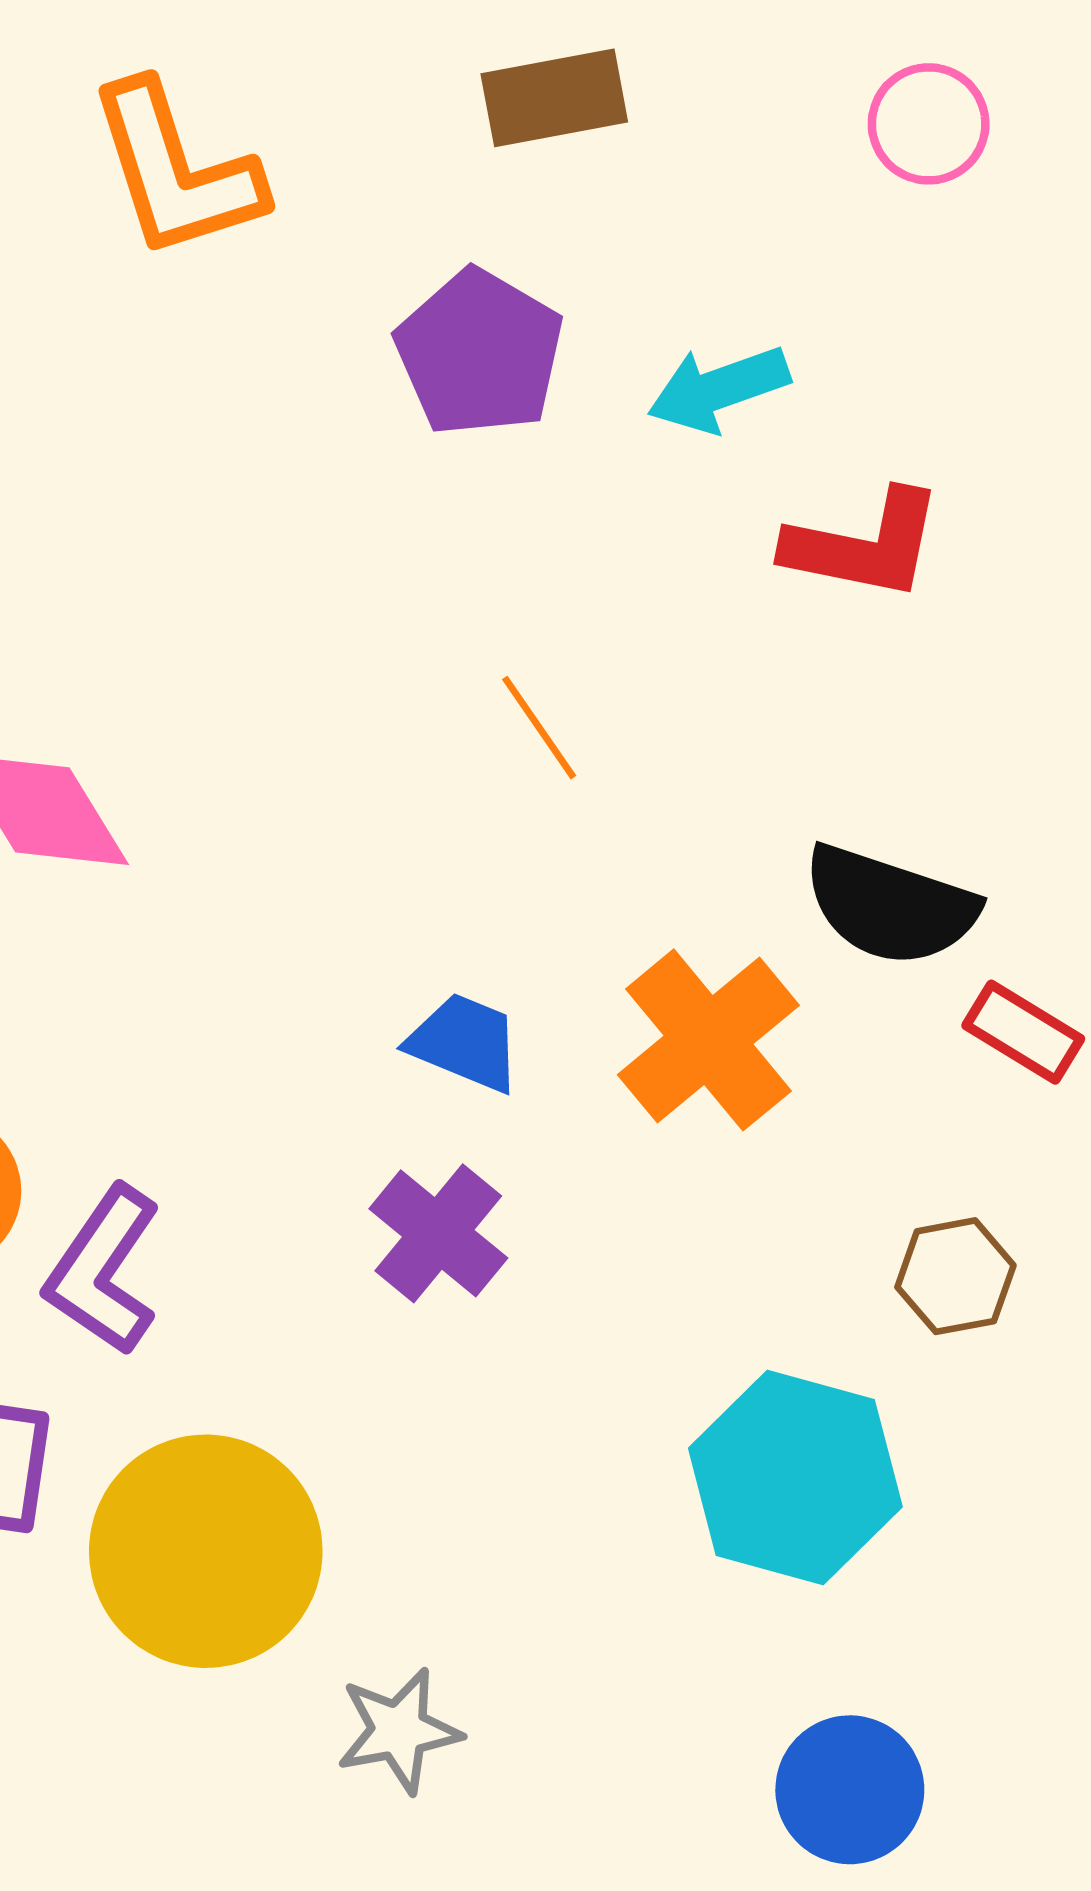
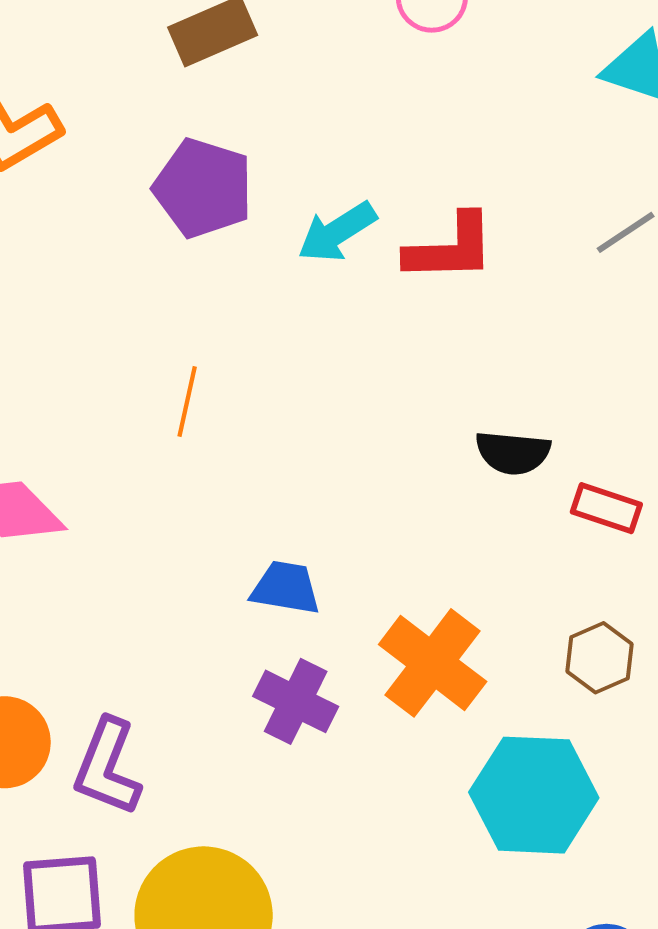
cyan arrow: (719, 389) -> (337, 232), moved
orange line: (539, 728) -> (187, 401), moved, turned 60
black semicircle: (890, 906) -> (513, 453), size x0.7
orange cross: (708, 1040) -> (433, 663), moved

